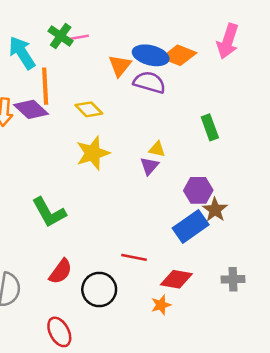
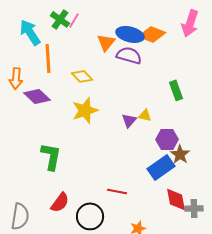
pink line: (79, 37) -> (74, 20), turned -49
purple diamond: (31, 109) -> (37, 96), moved
yellow triangle: (157, 149) -> (145, 115), moved
green L-shape: (49, 212) -> (51, 156), turned -140
red diamond: (176, 279) -> (176, 199), moved, turned 70

